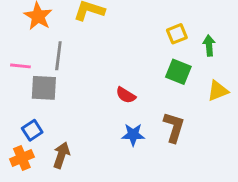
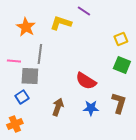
red semicircle: (126, 95) -> (86, 81), size x1.5
blue square: (32, 130) -> (22, 97), moved
brown arrow: (61, 155) -> (58, 107), moved

